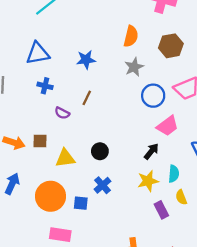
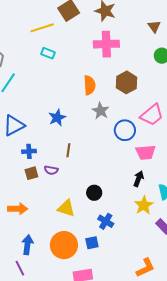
pink trapezoid: (168, 126) -> (146, 152), turned 50
brown square: (40, 141) -> (31, 173), moved
yellow triangle: (65, 158) -> (66, 208), turned 42

